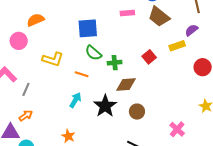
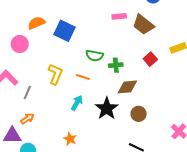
pink rectangle: (127, 13) -> (119, 16), moved
brown trapezoid: (159, 17) -> (143, 25), moved
blue square: (88, 28) -> (64, 31), moved, turned 30
green semicircle: (93, 53) -> (95, 56), turned -30
yellow L-shape: (53, 59) -> (55, 74), moved, turned -85

